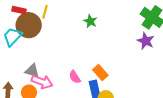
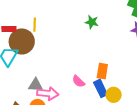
green star: (90, 21) -> (92, 22), moved
orange rectangle: (100, 73) -> (102, 71), turned 63

